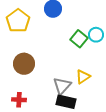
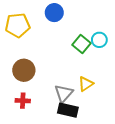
yellow pentagon: (18, 21) -> (18, 25), turned 30
red cross: (19, 100) -> (23, 101), moved

